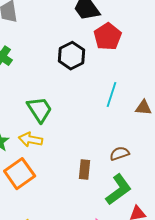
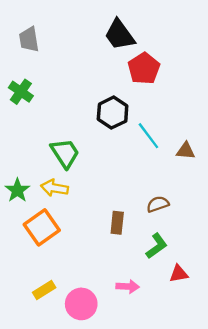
black hexagon: (72, 56) -> (113, 113), moved
cyan line: (112, 95) -> (148, 136), turned -55
green L-shape: (119, 190) -> (157, 246), size x0.7

